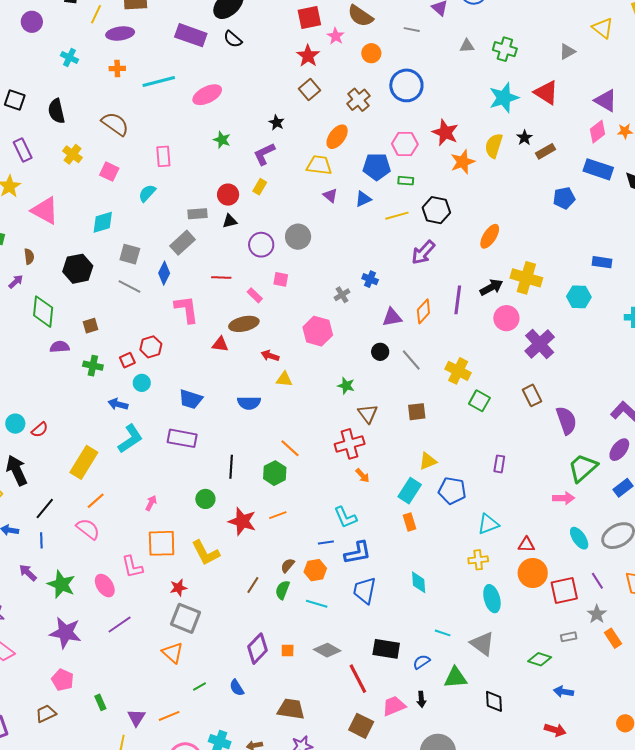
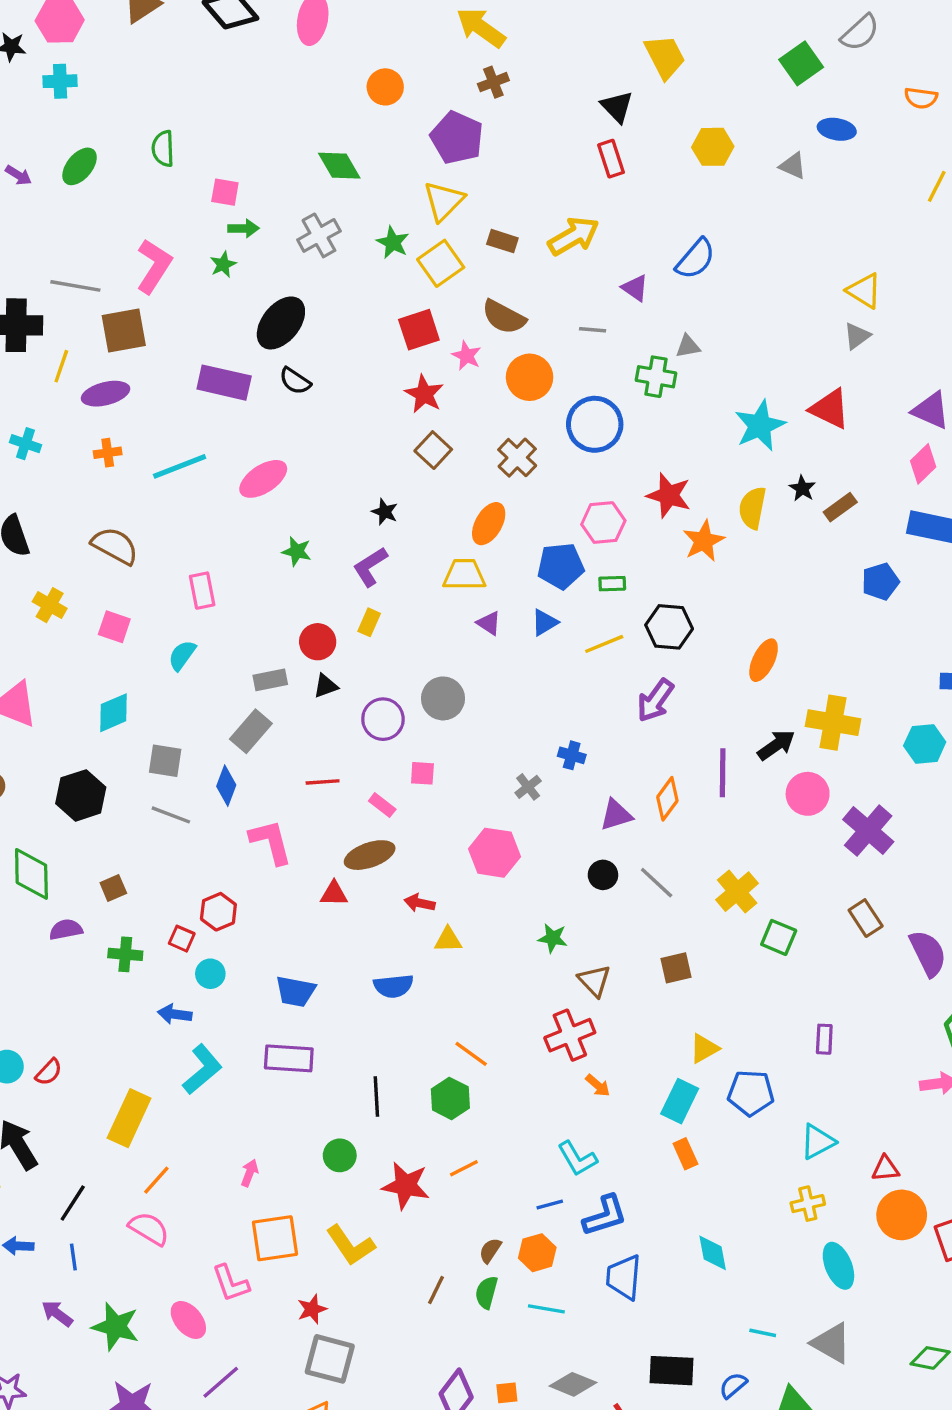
yellow triangle: (603, 28) -> (864, 291), moved
green cross: (505, 49) -> (656, 377), moved
orange circle: (371, 53) -> (530, 377), size x1.4
red square: (127, 360) -> (182, 939), turned -35
yellow cross: (458, 371) -> (737, 892), turned 30

